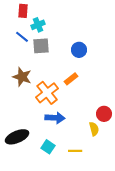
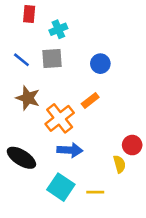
cyan cross: (38, 25) -> (58, 29), moved
blue line: (22, 37) -> (21, 60), moved
black ellipse: (17, 137) -> (21, 158), moved, turned 55
cyan square: (48, 147) -> (61, 187), size x1.5

